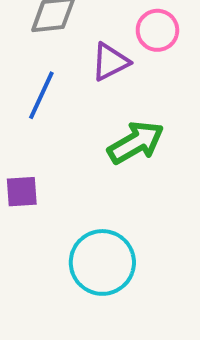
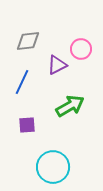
purple square: (22, 192) -> (27, 125), moved

